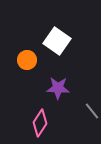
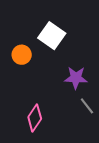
purple star: (58, 88) -> (76, 78), moved

